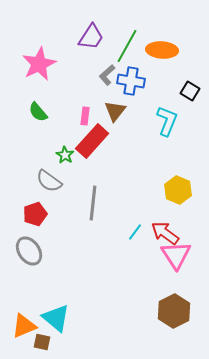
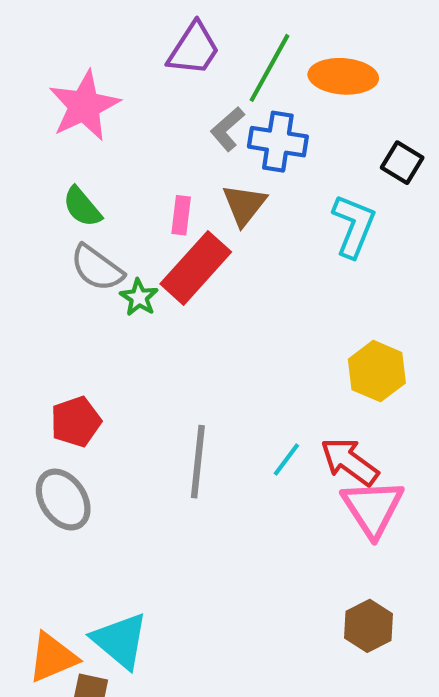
gray semicircle: (49, 181) -> (97, 268), moved
gray line: (93, 203) -> (198, 462), moved
brown hexagon: (174, 311) -> (368, 626), size x0.7

